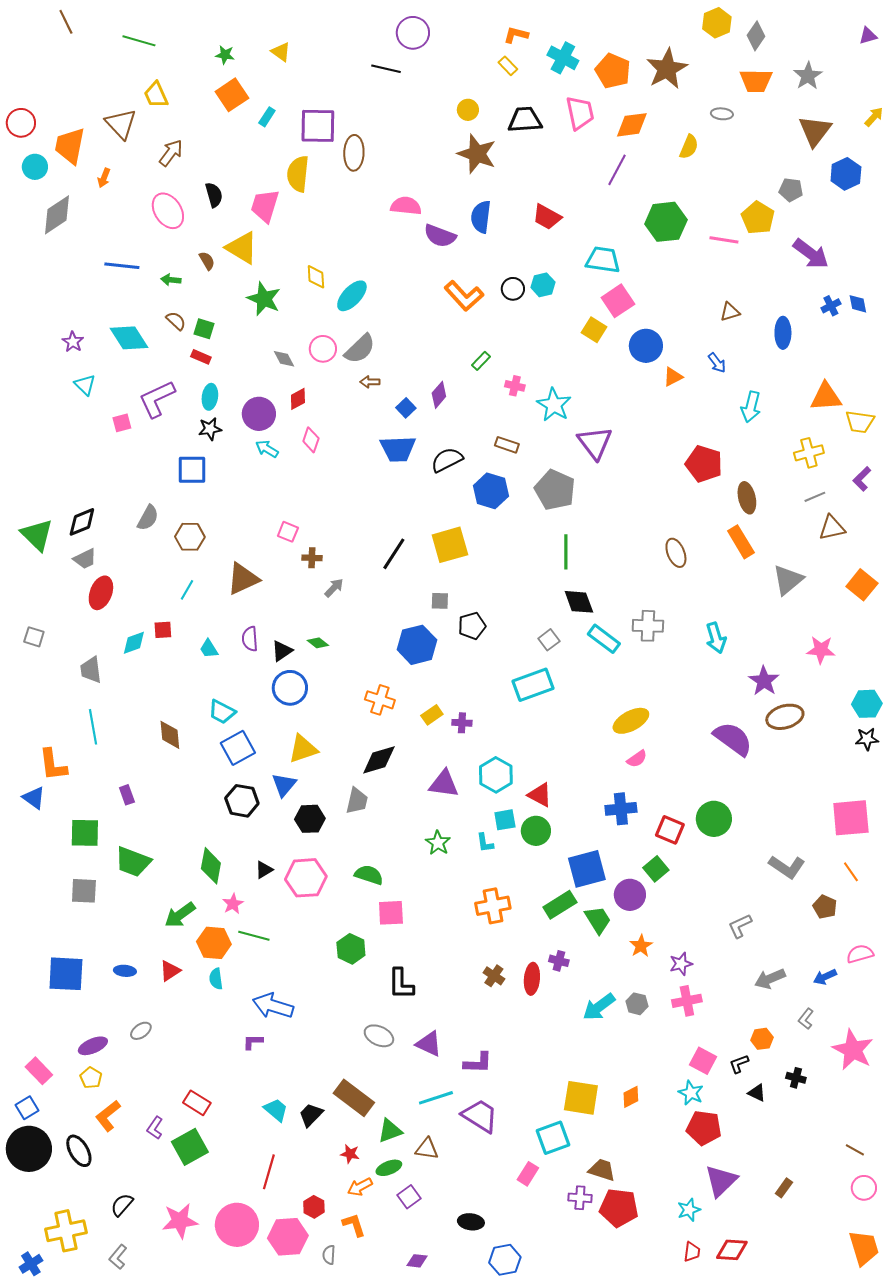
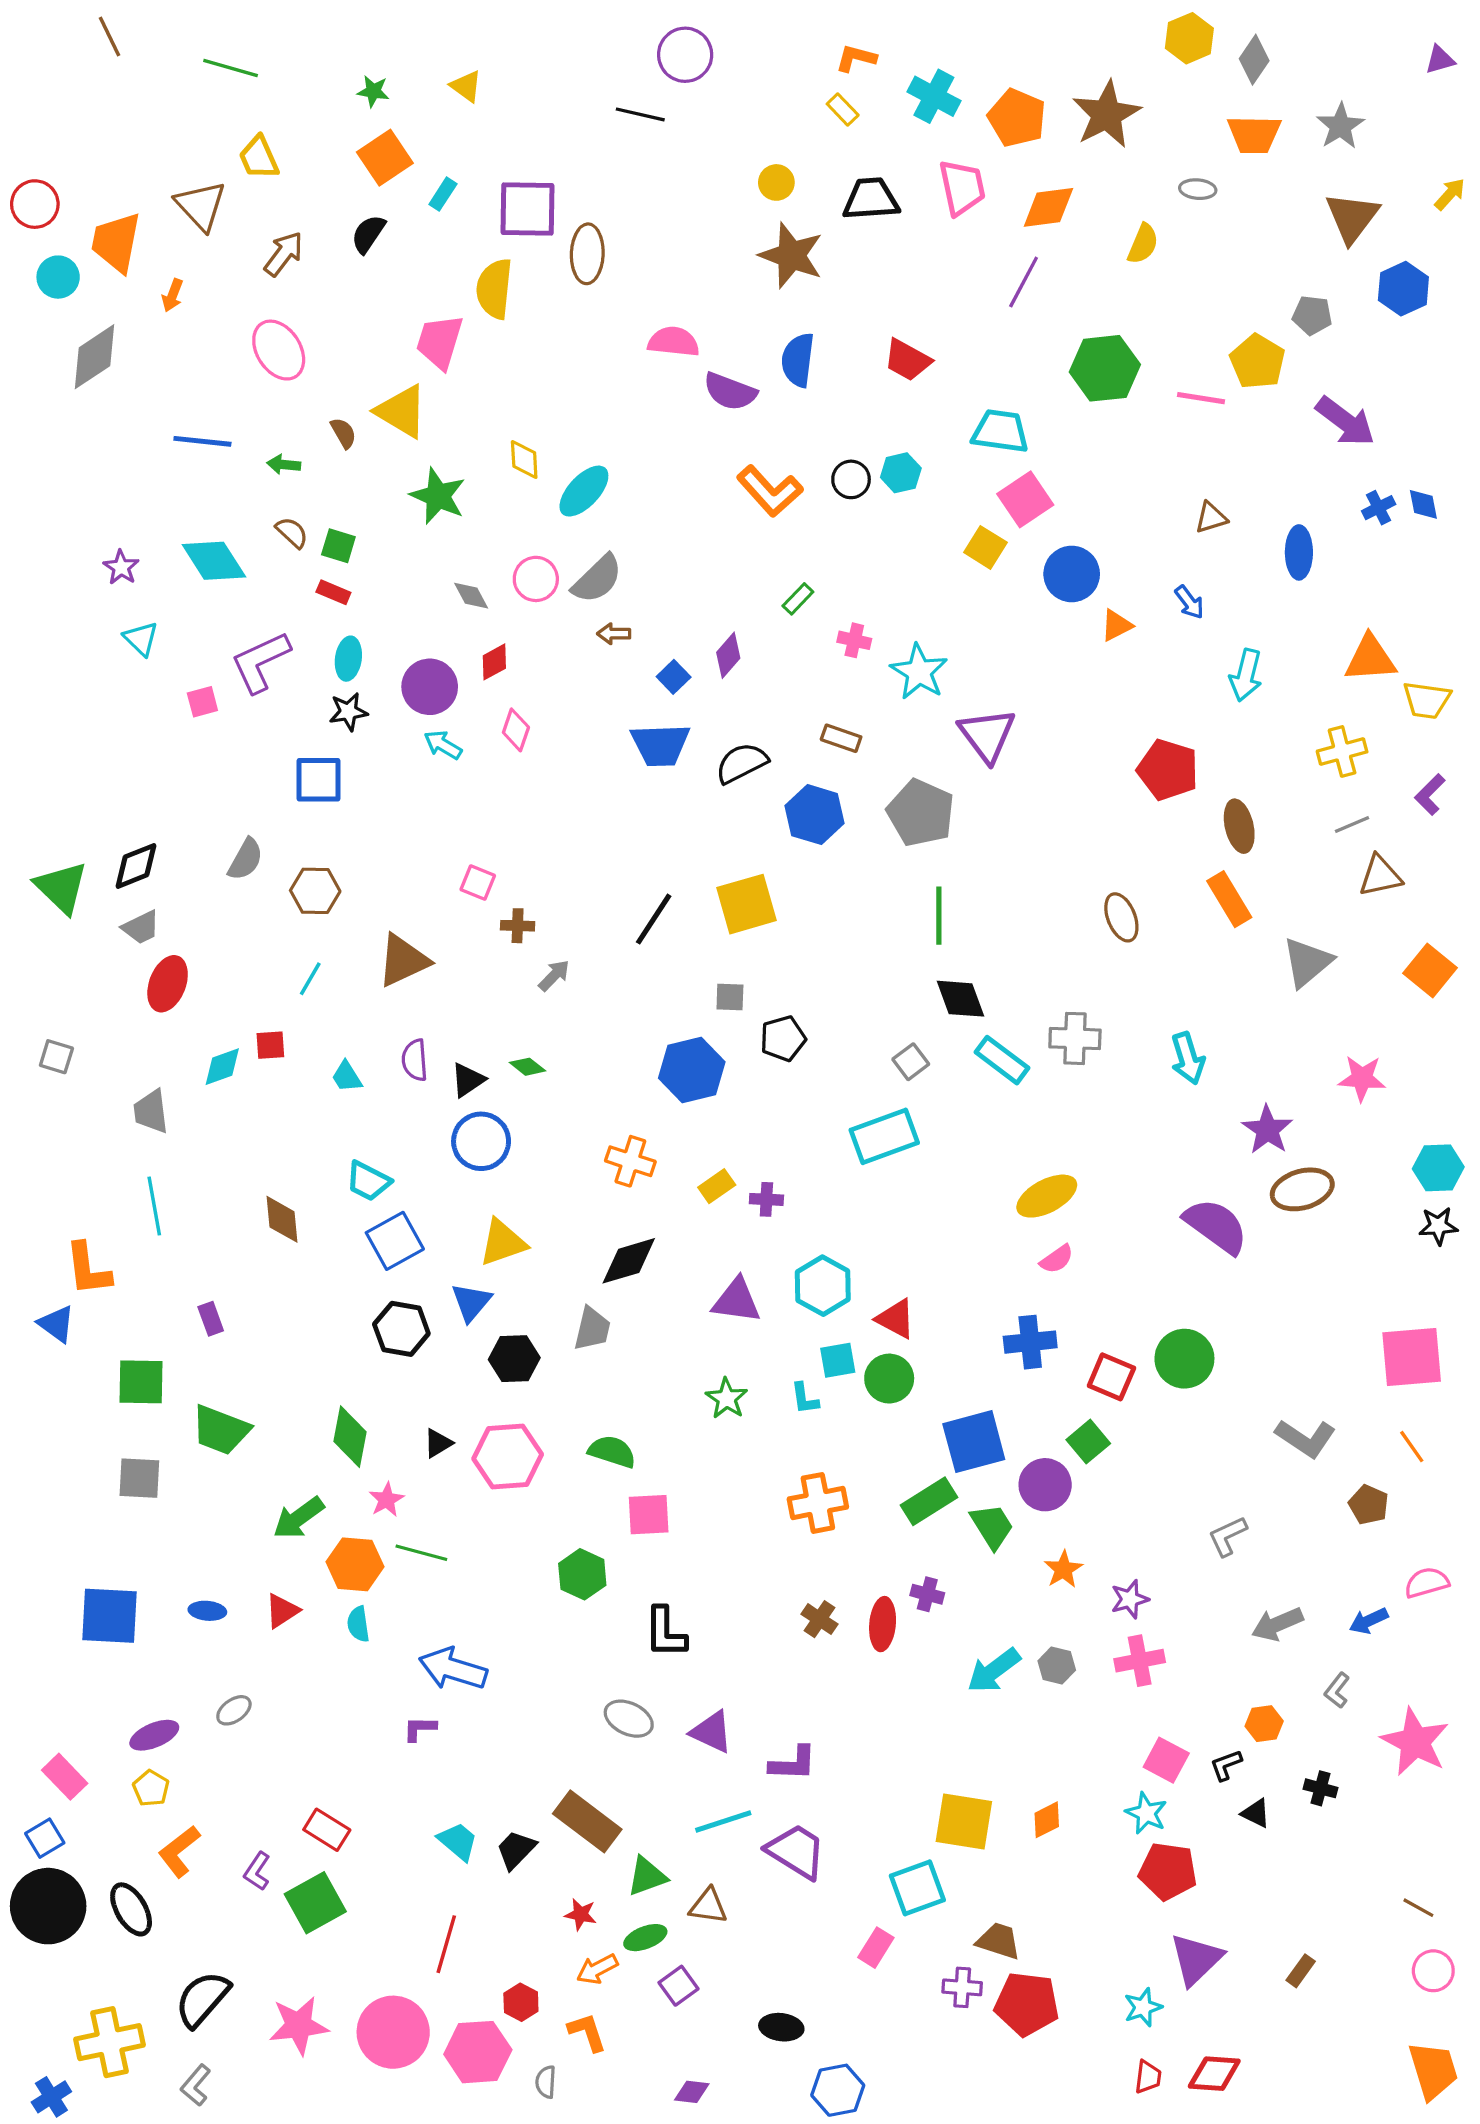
black semicircle: (214, 195) -> (368, 234), moved, turned -130
black semicircle: (122, 1205) -> (202, 1999), size x1.5

